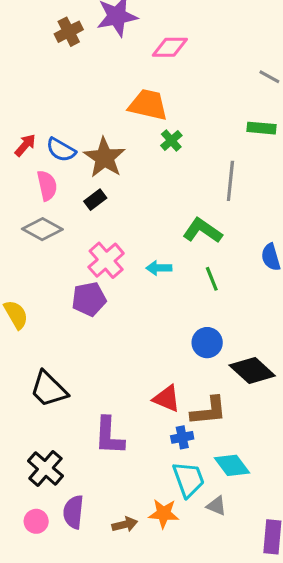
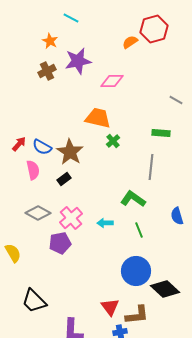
green rectangle: (262, 128) -> (161, 133), moved
gray diamond: (42, 229) -> (38, 213), moved
blue circle: (207, 343) -> (136, 271), size x1.5
red triangle: (167, 399) -> (110, 307), turned 30

